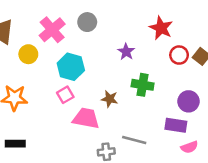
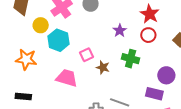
red circle: (179, 55) -> (148, 35), moved
cyan hexagon: (71, 67) -> (58, 40), moved
pink square: (65, 95) -> (87, 55), moved
pink trapezoid: (86, 118) -> (67, 78), moved

